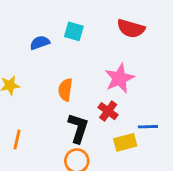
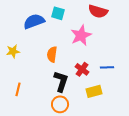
blue semicircle: (40, 43) -> (34, 21), size x1.5
pink star: (119, 78) -> (81, 35), moved
blue line: (148, 127) -> (107, 67), moved

